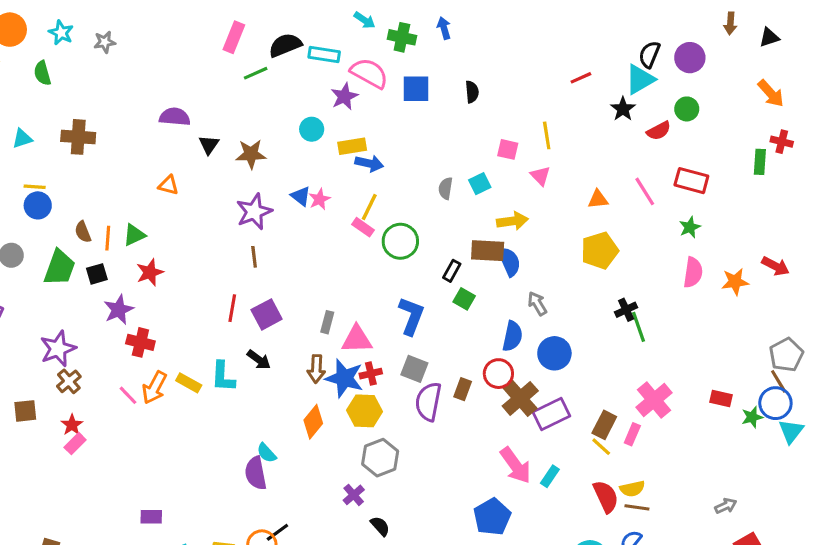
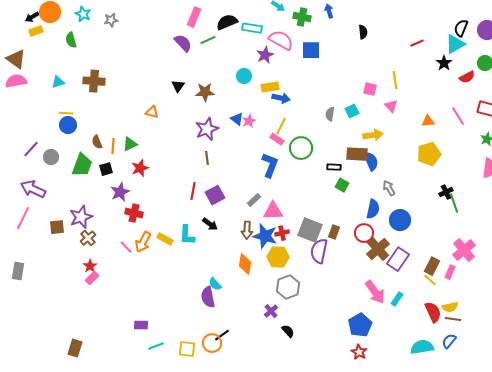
black semicircle: (472, 92) -> (363, 32), moved
purple semicircle: (175, 117) -> (183, 43), moved, turned 42
black rectangle: (452, 271) -> (334, 167), turned 64
blue L-shape: (411, 316) -> (270, 165), moved
gray rectangle: (327, 322) -> (254, 200), turned 32
gray square: (414, 369) -> (310, 230), size x1.4
brown rectangle: (463, 389) -> (334, 232), moved
brown square: (25, 411) -> (57, 227), moved
purple rectangle: (551, 414) -> (398, 259), turned -30
orange diamond: (313, 422) -> (245, 264), turned -30

